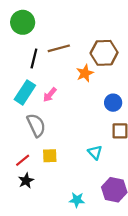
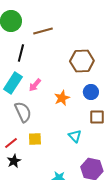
brown line: (59, 48) -> (43, 31), moved
brown hexagon: (104, 53) -> (82, 61), moved
orange star: (85, 73) -> (62, 98), moved

